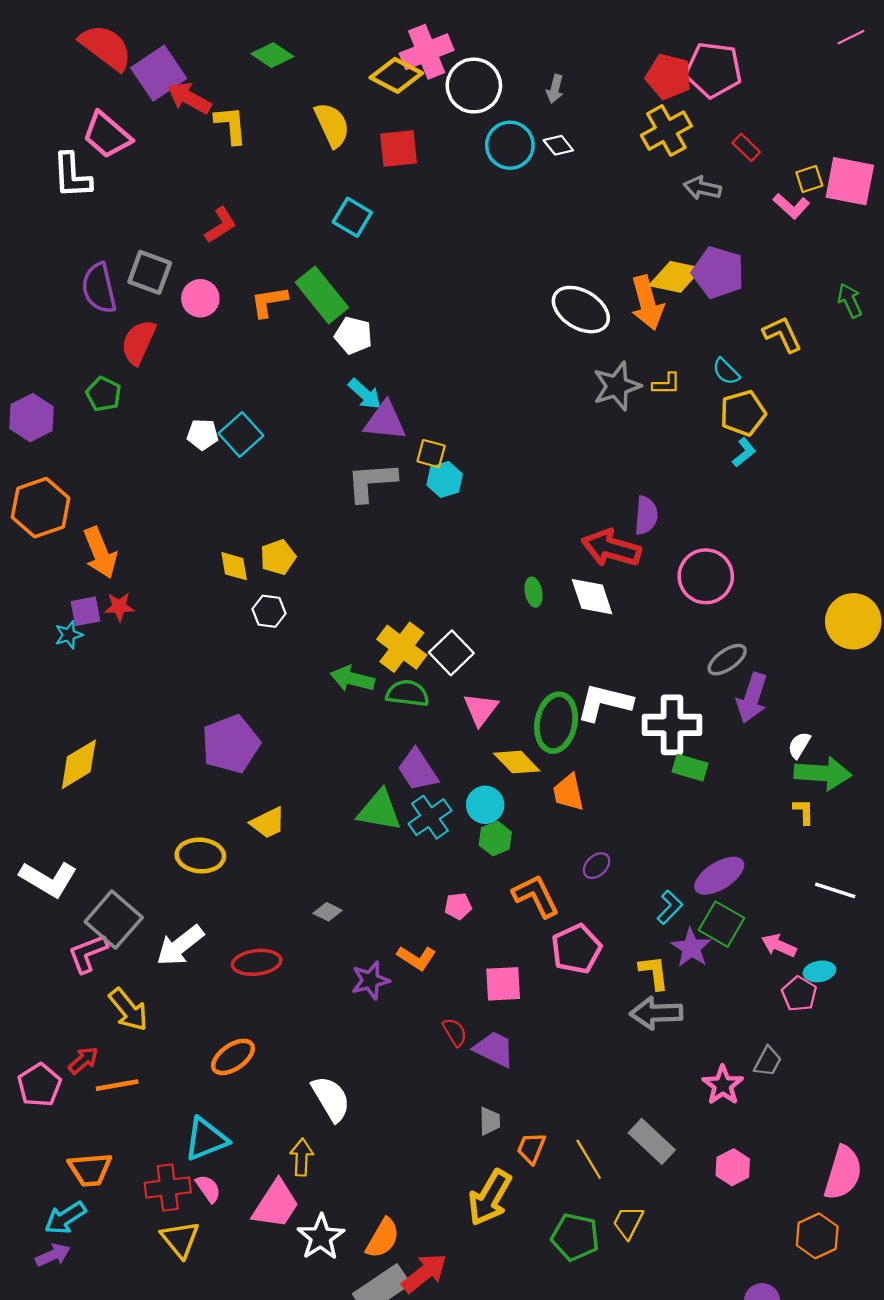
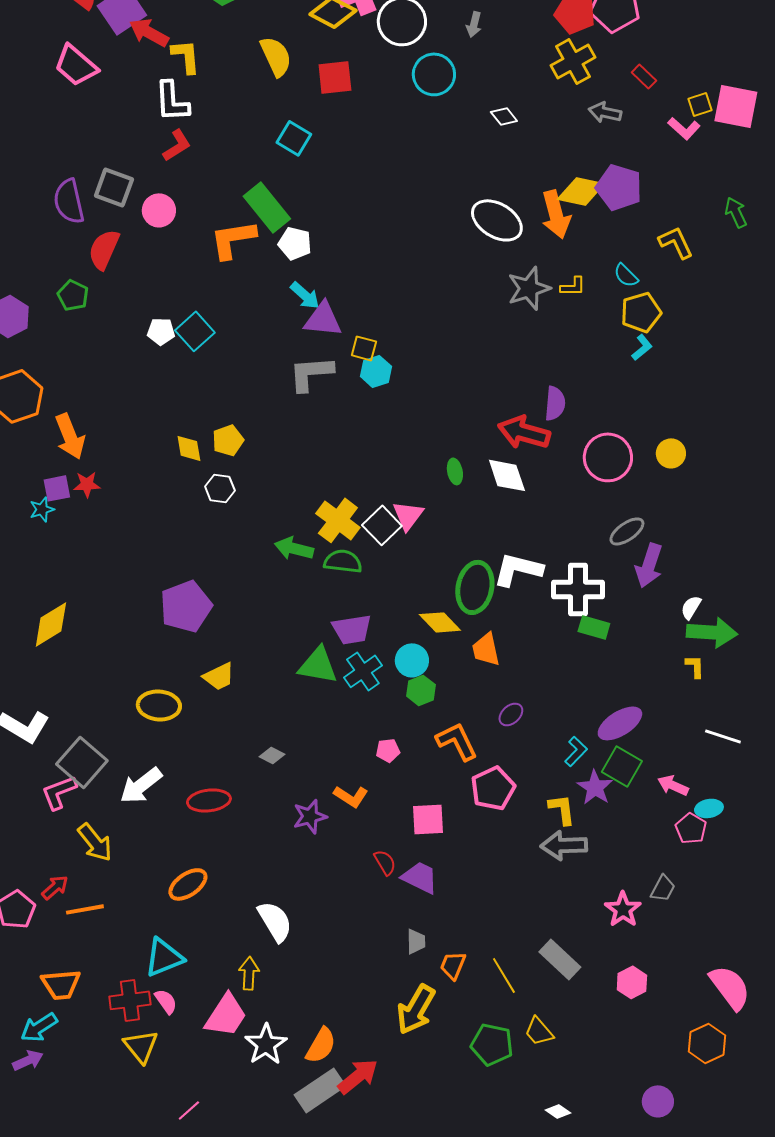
white diamond: (558, 145) -> (504, 116), moved
white L-shape: (72, 176) -> (172, 101), moved
orange L-shape: (269, 302) -> (233, 239), moved, size x1.4
yellow circle: (853, 621) -> (671, 453), moved, size x0.6
pink triangle: (481, 709) -> (408, 515), moved
purple trapezoid: (418, 770) -> (352, 629), turned -66
pink semicircle: (843, 1173) -> (730, 987), turned -54
yellow trapezoid: (628, 1222) -> (539, 1031), turned -68

